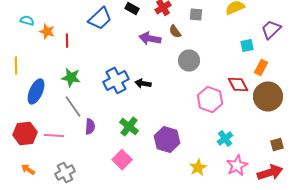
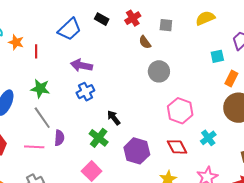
purple arrow: (150, 38) -> (81, 65), moved
blue cross: (116, 80) -> (85, 92), size x0.7
black arrow: (143, 84) -> (114, 118), moved, turned 42
red diamond: (238, 84) -> (177, 147), moved
pink line: (54, 136) -> (34, 147), moved
cyan cross: (225, 138) -> (208, 138), moved

